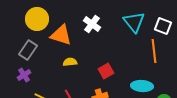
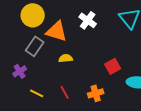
gray rectangle: (28, 50) -> (35, 46), moved
red square: (106, 71) -> (113, 66), moved

